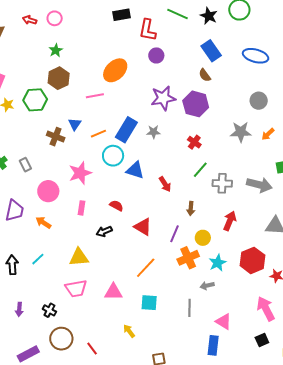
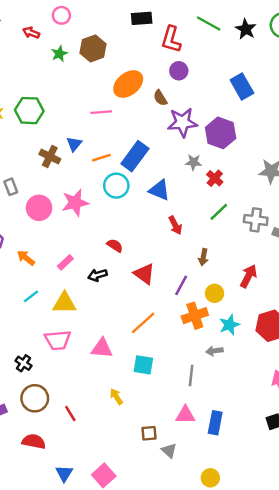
red arrow: (30, 20) -> (31, 33), moved
blue rectangle: (211, 51) -> (242, 87), moved
brown semicircle: (205, 75) -> (160, 98), moved
brown hexagon: (59, 78) -> (93, 48), moved
gray star: (153, 132) -> (194, 162), moved
blue triangle: (135, 170) -> (159, 190), moved
gray cross: (222, 183) -> (256, 220), moved
pink circle: (48, 191) -> (39, 208), moved
pink rectangle: (82, 208) -> (65, 262), moved, turned 32
cyan line: (38, 259) -> (31, 296), moved
pink triangle: (224, 322) -> (185, 415), moved, turned -36

